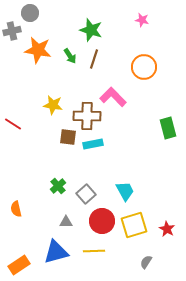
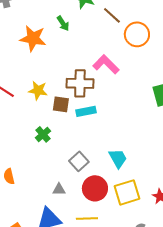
orange star: (38, 50) -> (33, 38), moved
brown line: (94, 59) -> (112, 15), moved, turned -66
yellow star: (53, 105) -> (38, 90), moved
green cross: (58, 186) -> (43, 134), moved

